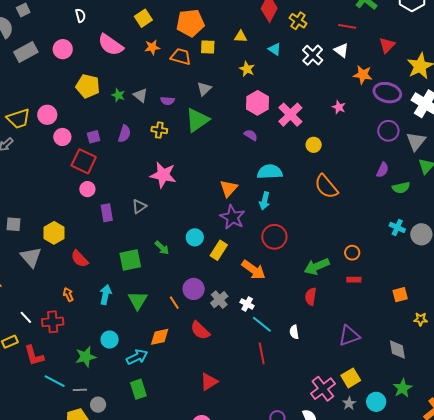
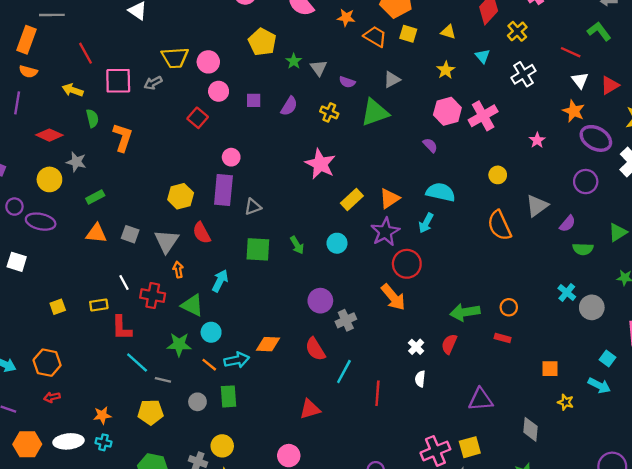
white triangle: (341, 50) -> (580, 80), moved
pink cross: (290, 115) -> (483, 116), moved
gray triangle: (416, 141) -> (537, 206), moved
red square: (84, 161) -> (198, 118), moved, size x0.7
gray triangle: (139, 206) -> (253, 207), moved
purple rectangle: (107, 213) -> (223, 190), moved, size x1.5
gray square: (13, 224) -> (130, 234), moved
red circle: (274, 237) -> (407, 264), moved
yellow rectangle: (219, 250) -> (352, 200), moved
gray triangle: (31, 257) -> (167, 241), moved
green triangle: (138, 300) -> (192, 305), moved, turned -50
orange line: (174, 303) -> (209, 365), moved, turned -32
white cross: (247, 304) -> (416, 347), moved
cyan line: (262, 324) -> (344, 371), moved, turned 65
gray circle: (98, 405) -> (197, 402), moved

